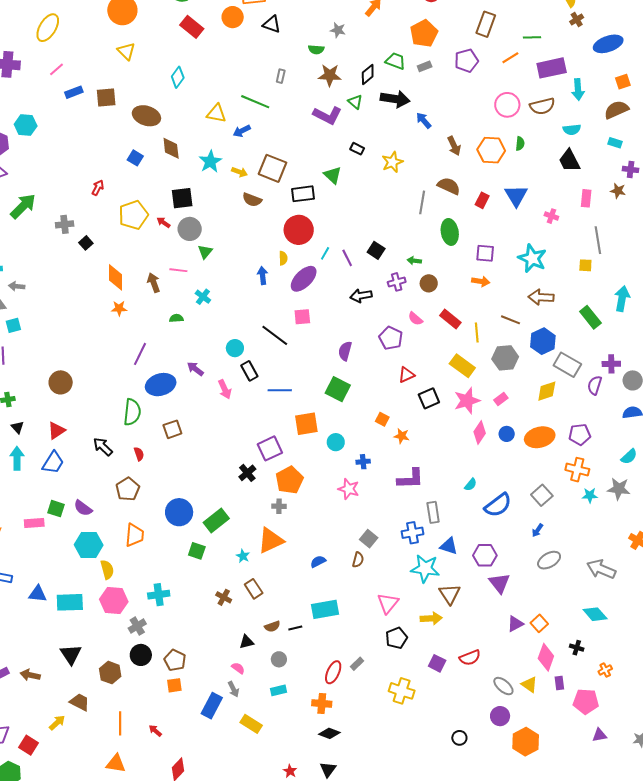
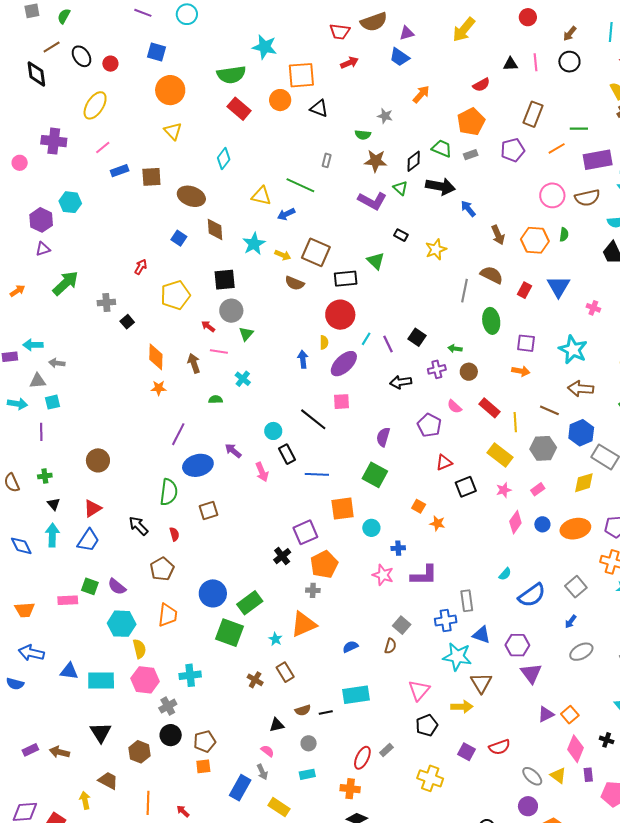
red arrow: (163, 222) -> (208, 326), moved
pink star: (467, 401) -> (504, 490), size x0.6
purple L-shape: (410, 479) -> (424, 575), moved
green square: (197, 551) -> (229, 633), size x1.6
brown pentagon: (175, 660) -> (205, 741), turned 30
yellow arrow: (57, 723) -> (85, 800), turned -60

